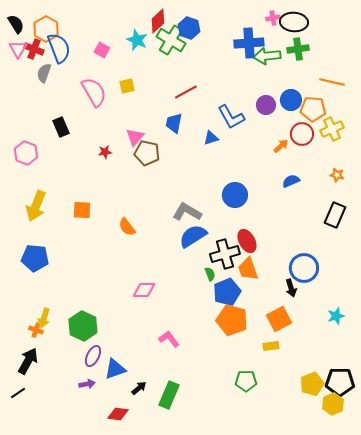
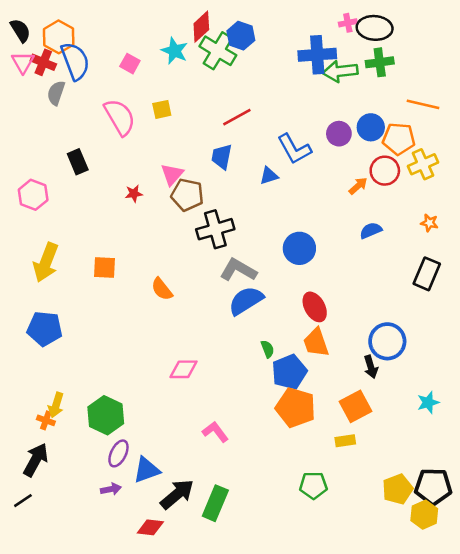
black cross: (225, 254) -> (215, 229), moved
black arrow: (139, 388) -> (177, 494), size x1.8

